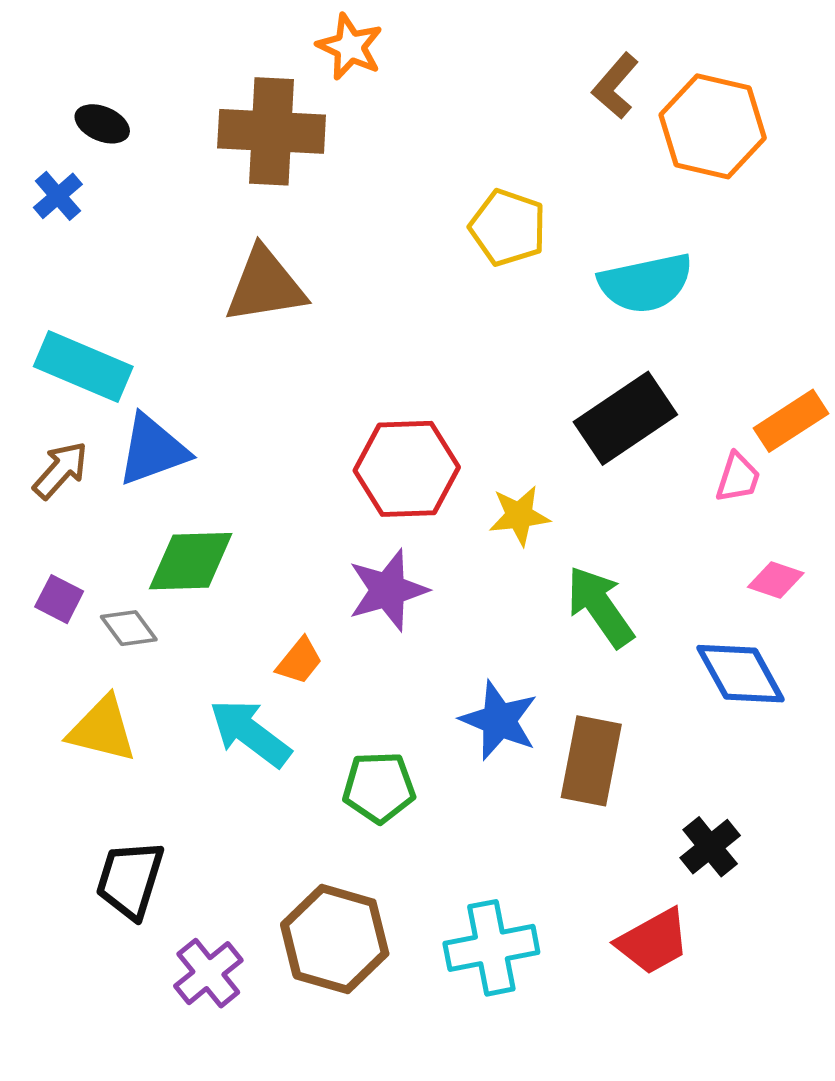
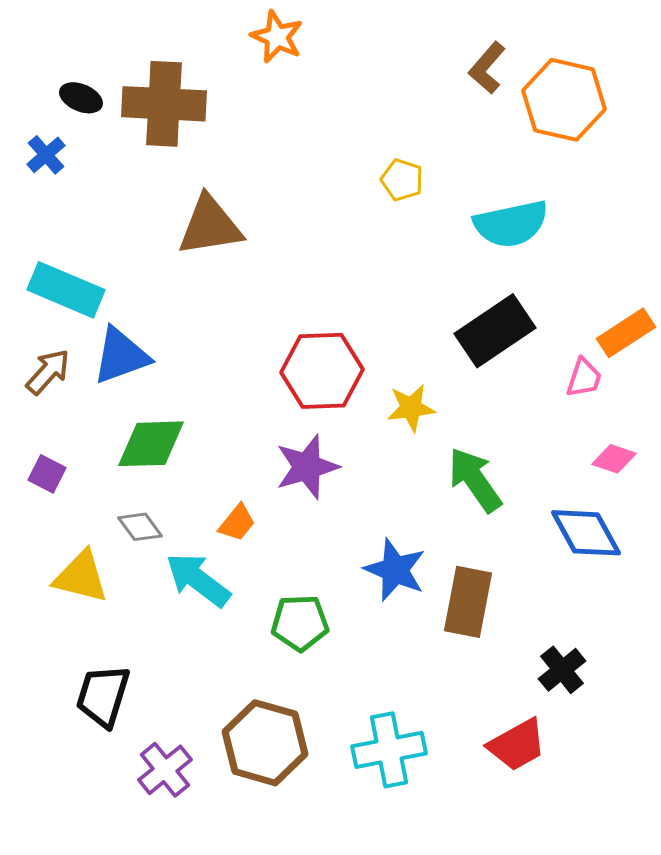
brown cross: (272, 131) -> (164, 104), moved
yellow pentagon: (508, 227) -> (402, 180), size x0.7
gray diamond: (129, 628) -> (140, 527), moved

